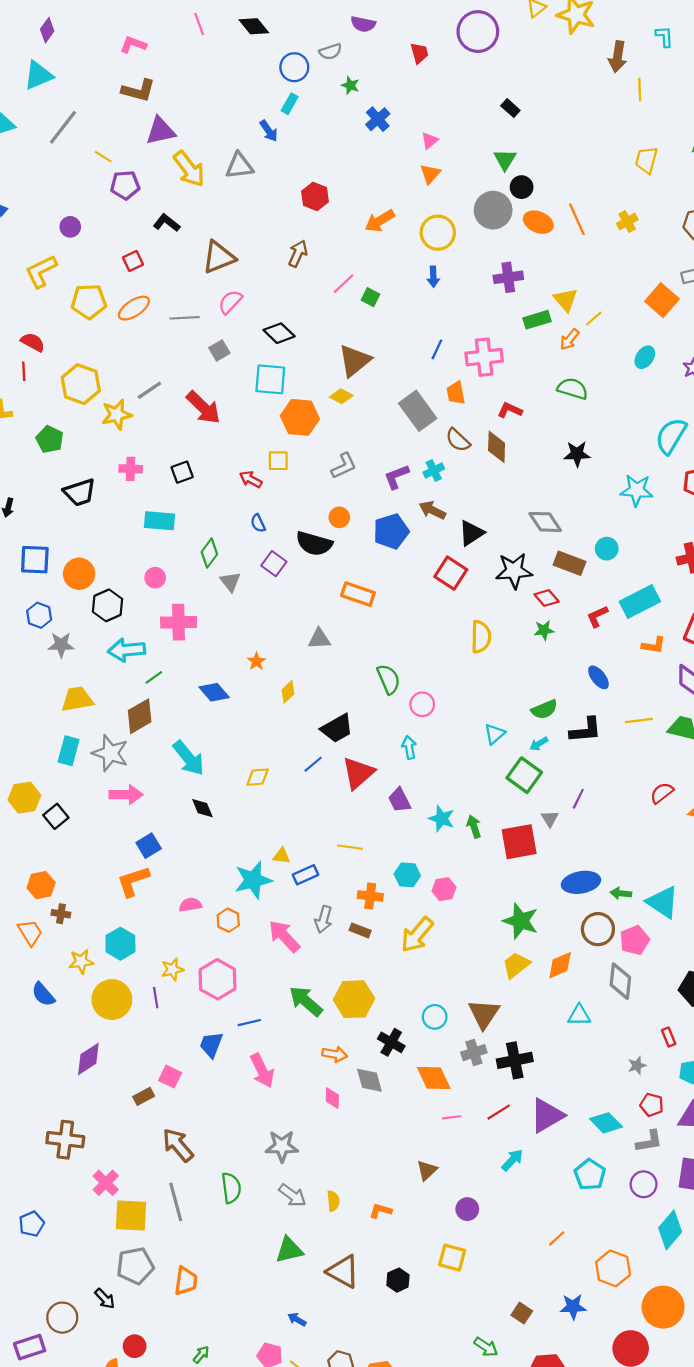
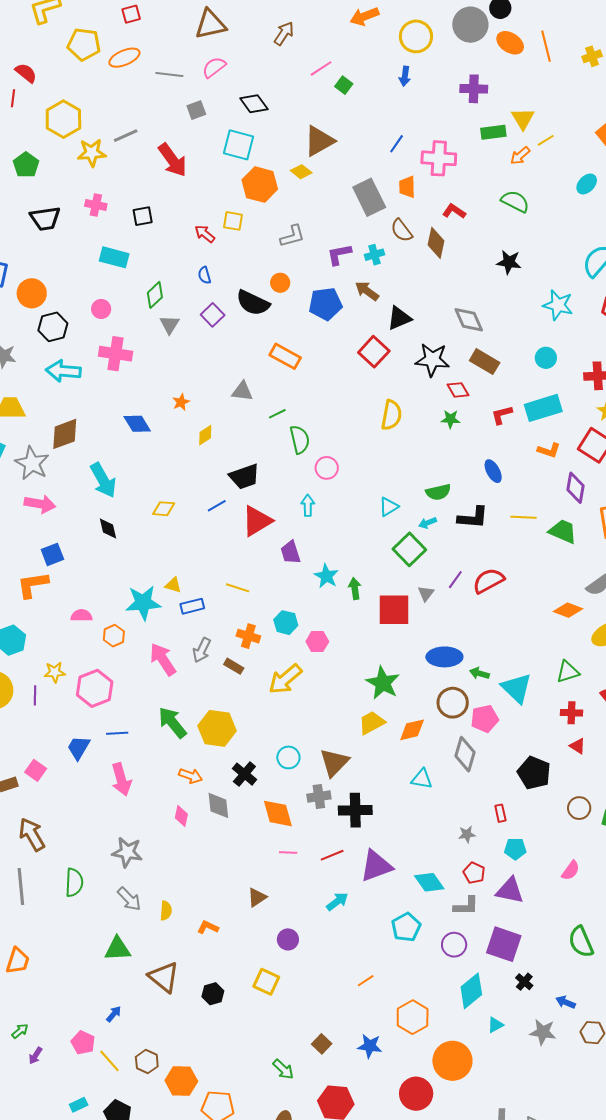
cyan circle: (607, 549) -> (546, 358), moved
green line: (154, 677) -> (277, 414), moved
red semicircle: (662, 793) -> (489, 581), moved, size x1.4
blue arrow: (297, 1319) -> (114, 1014), turned 90

